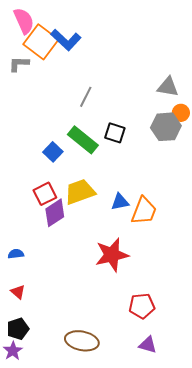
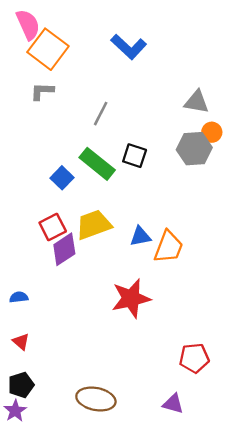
blue L-shape: (66, 40) -> (129, 47), moved
gray L-shape: (19, 64) -> (42, 91), moved
red pentagon: (142, 306) -> (194, 358), moved

